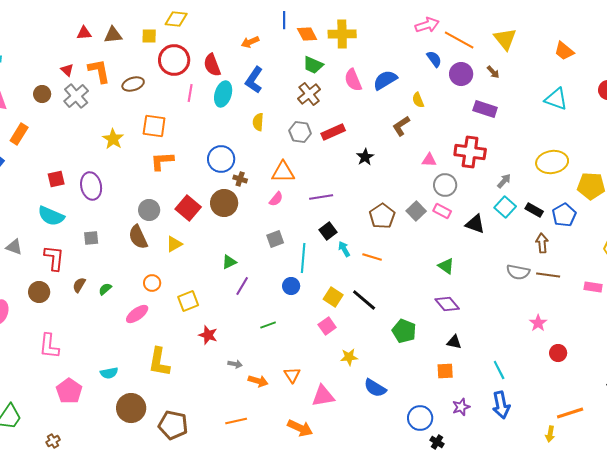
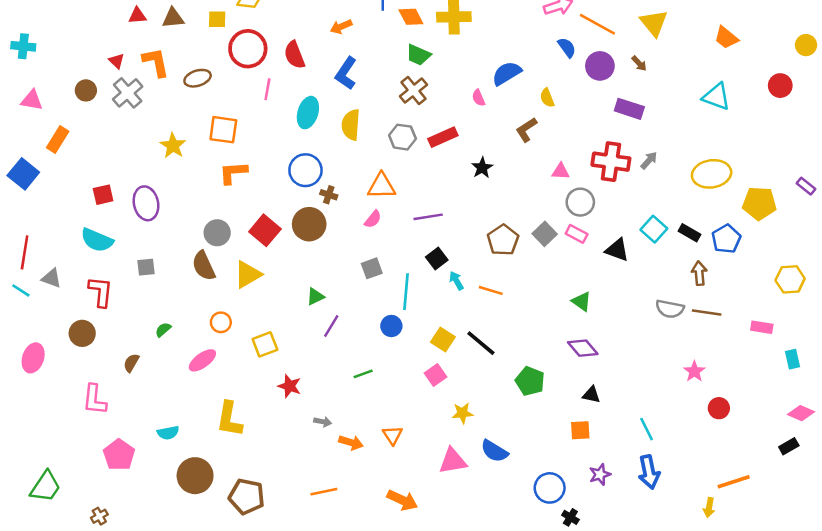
pink semicircle: (353, 80) -> (478, 98), moved, size x0.6
cyan ellipse: (223, 94) -> (308, 113), moved
yellow semicircle: (258, 122) -> (351, 125), size x1.4
gray arrow: (504, 181) -> (649, 160), moved
yellow triangle: (174, 244) -> (248, 274), size x1.4
brown semicircle: (79, 285) -> (131, 363), moved
pink triangle: (323, 396) -> (453, 461), moved

